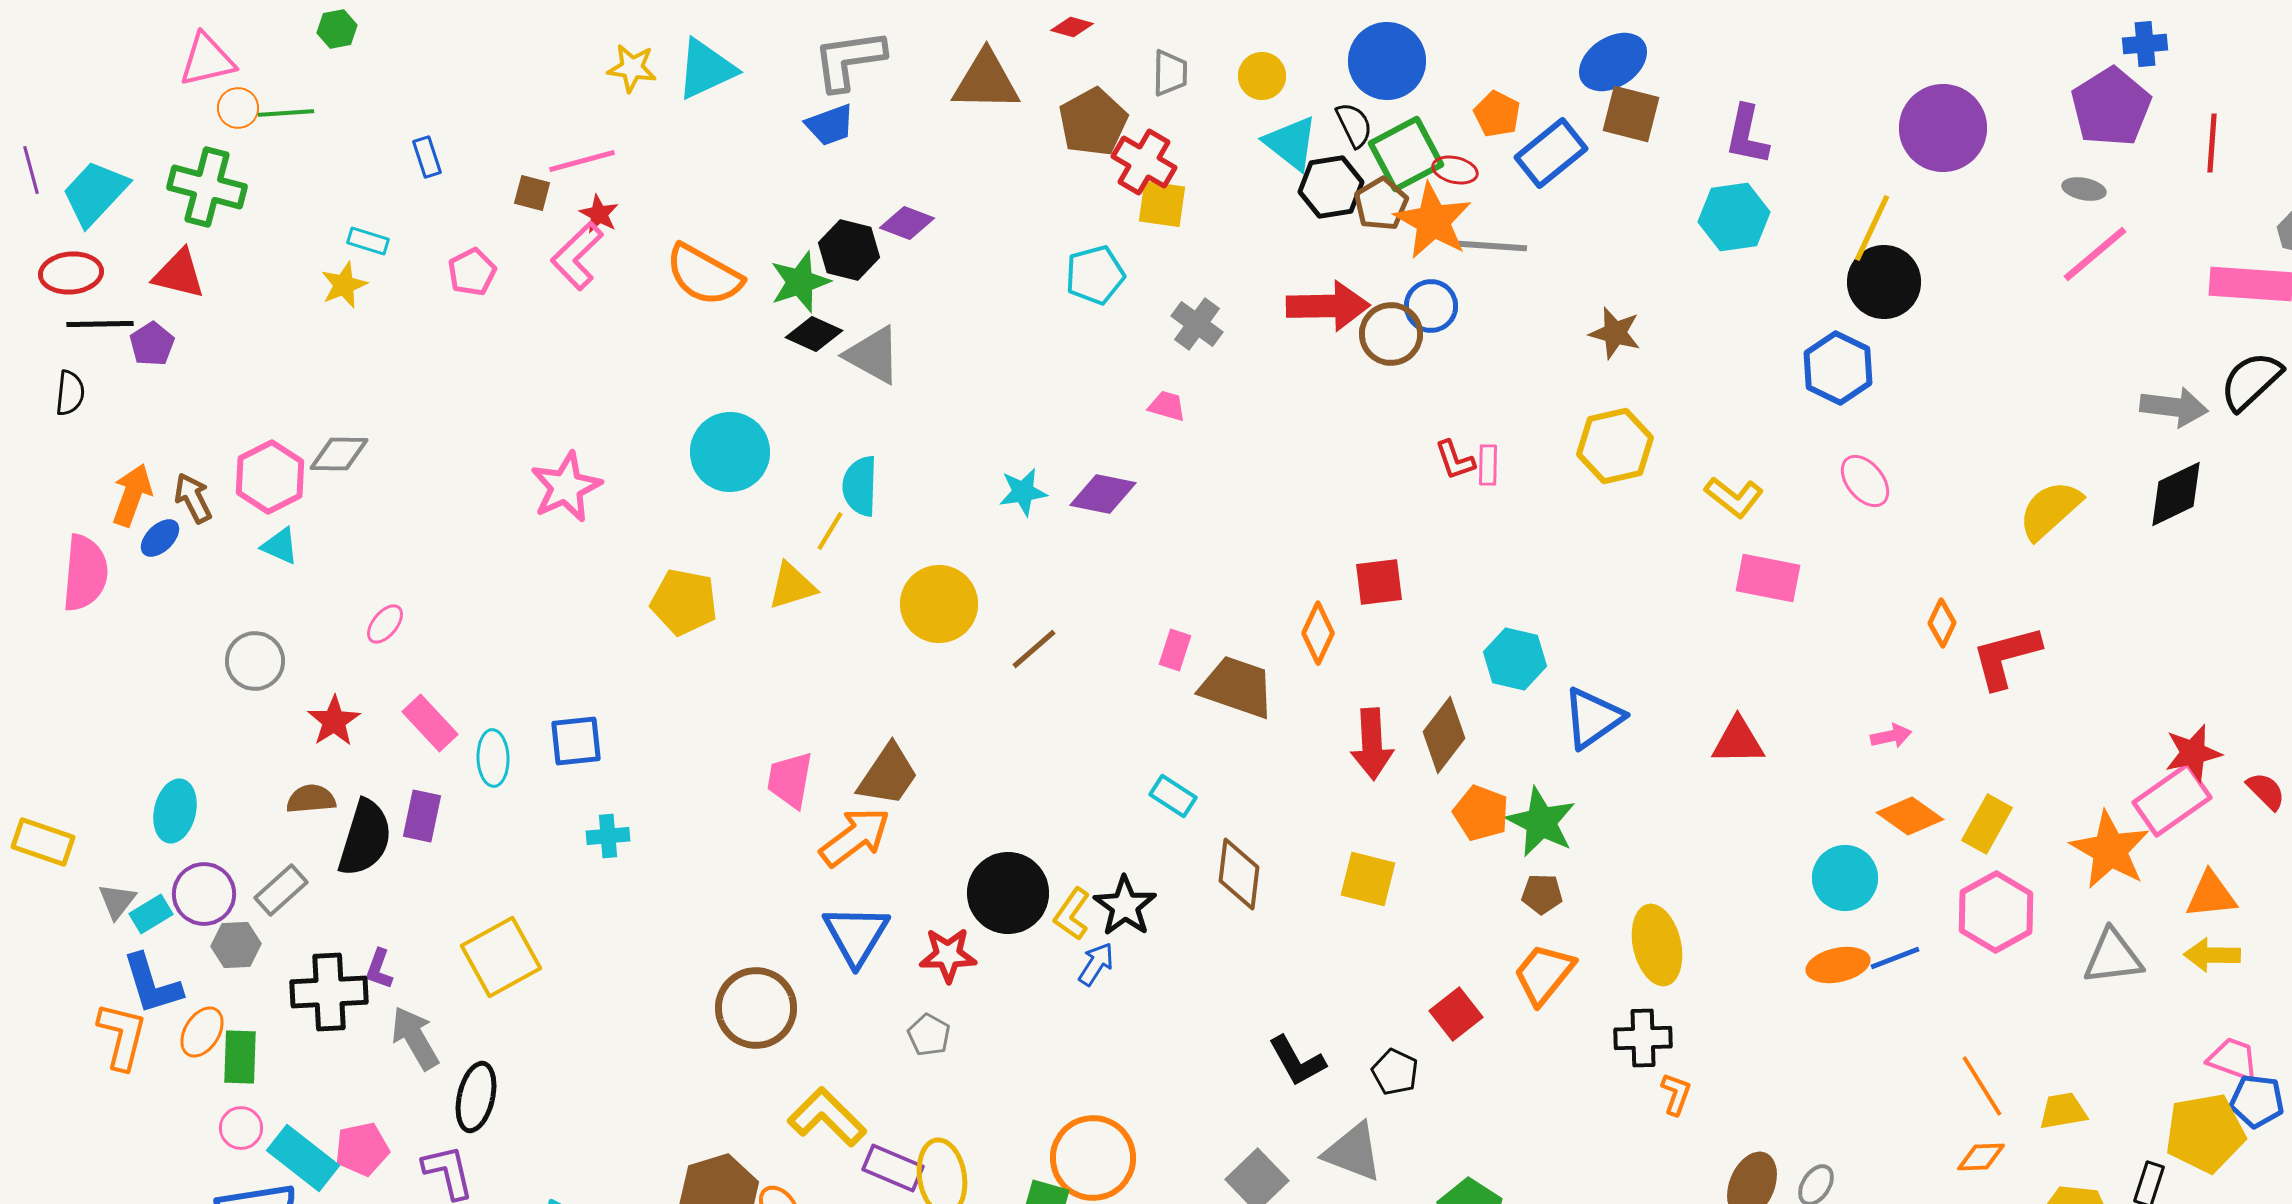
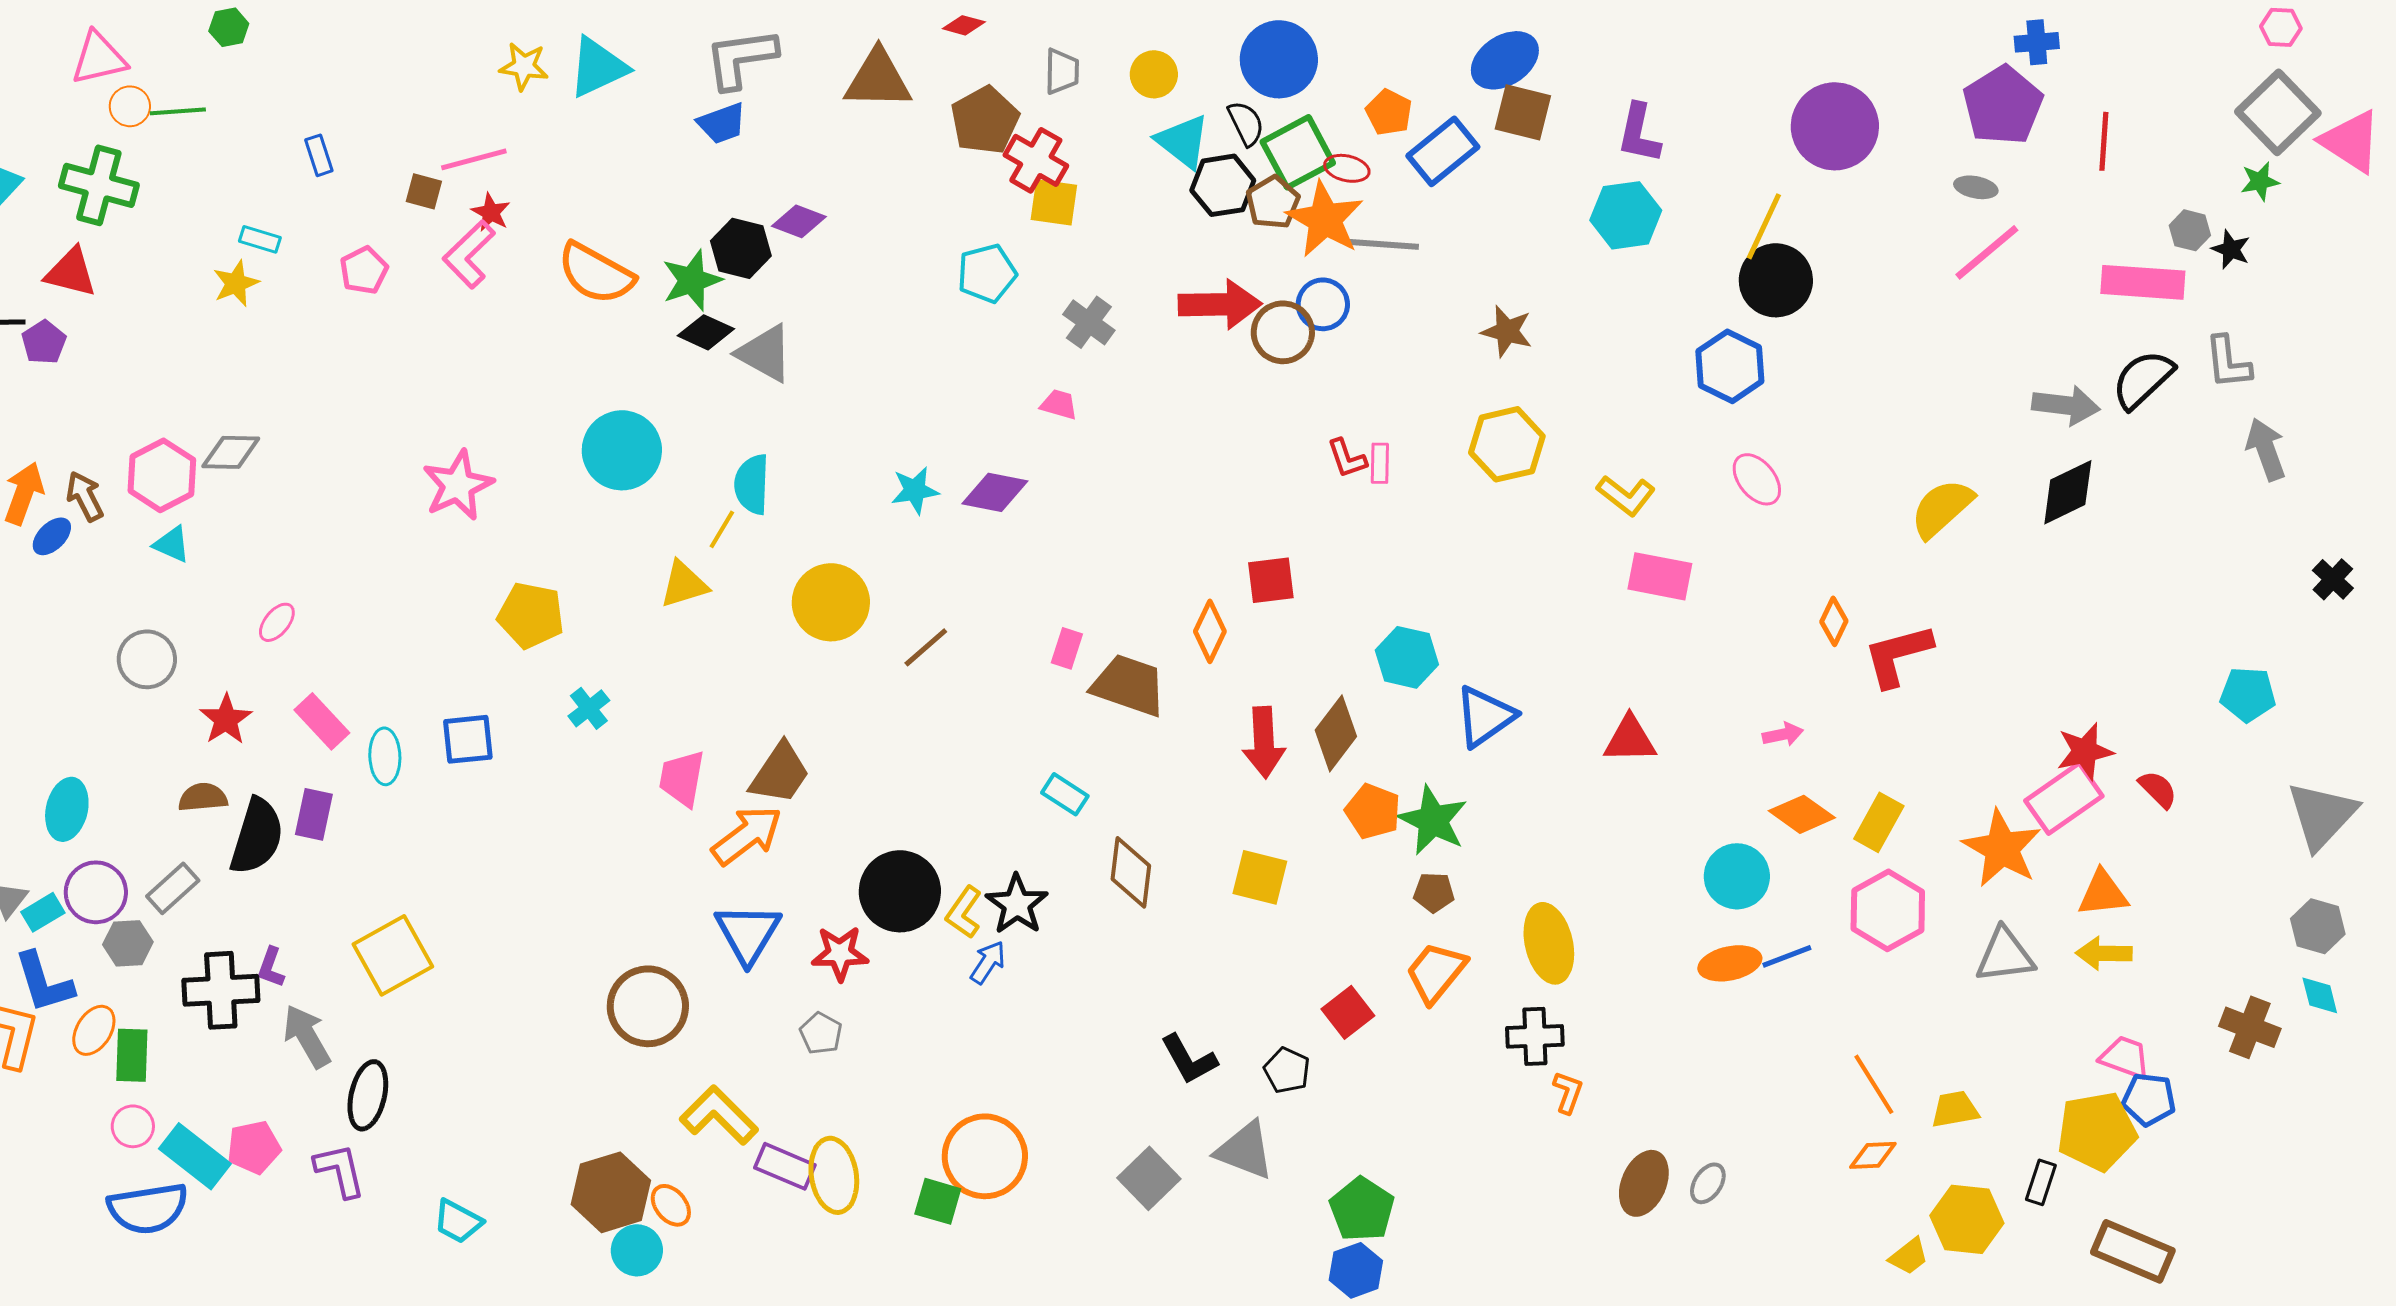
yellow pentagon: (684, 602) -> (531, 615), moved
cyan cross: (608, 836) -> (589, 708), moved, turned -33

